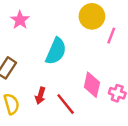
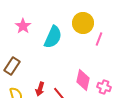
cyan semicircle: (56, 51) -> (53, 37), moved

